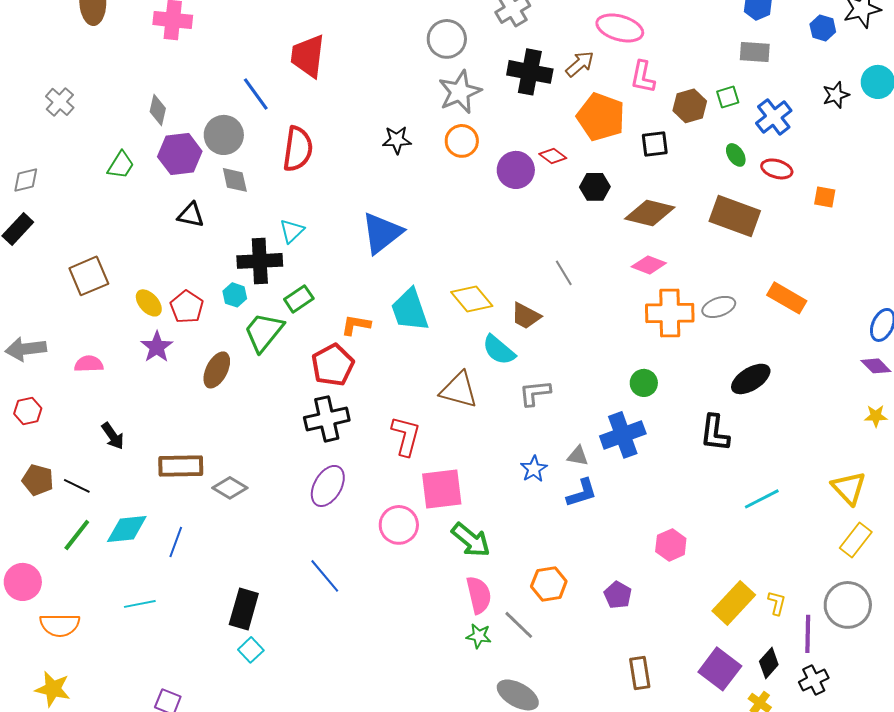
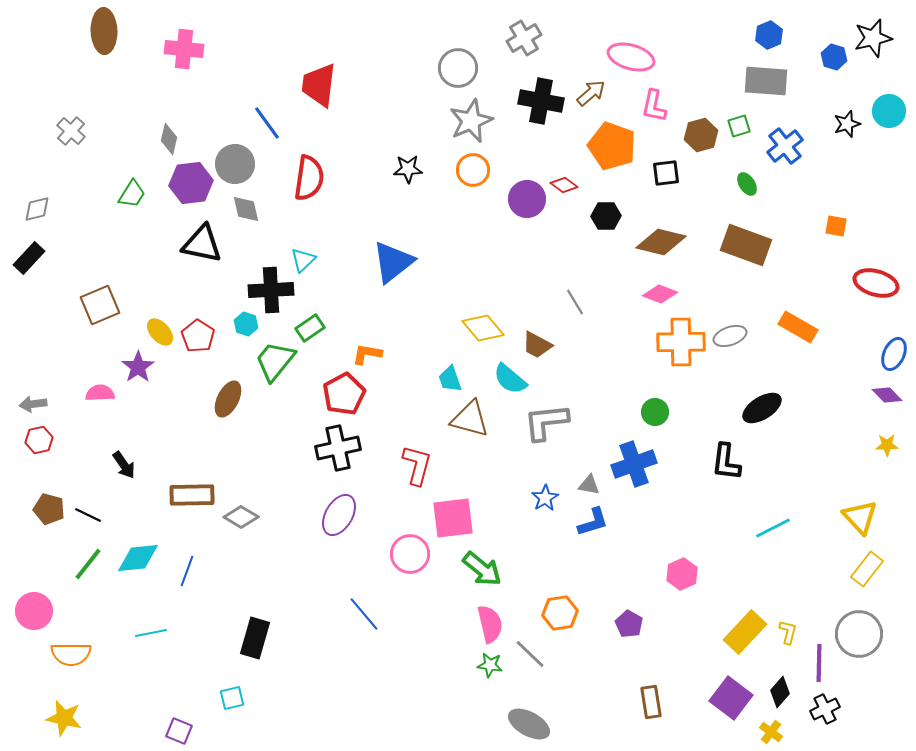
gray rectangle: (755, 52) -> (766, 81), size x1.4
red ellipse: (777, 169) -> (876, 283), moved, size x1.4
black triangle: (191, 215) -> (202, 244), size x1.5
cyan trapezoid: (410, 310) -> (450, 379), moved, size x0.6
purple star: (157, 347) -> (138, 367), moved
gray arrow: (26, 349) -> (33, 404), moved, size x0.7
gray L-shape: (535, 393) -> (546, 422), size x1.4
blue line: (325, 576) -> (364, 614), moved
cyan square: (251, 650) -> (232, 698), moved, turned 30

